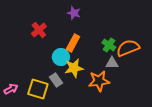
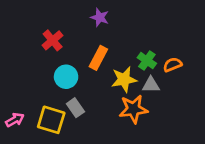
orange semicircle: (128, 48) -> (172, 65), size x0.6
cyan circle: (61, 57) -> (66, 77), moved
yellow star: (74, 68) -> (124, 79), moved

